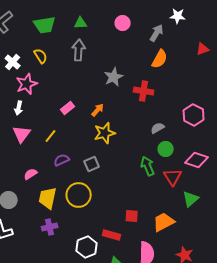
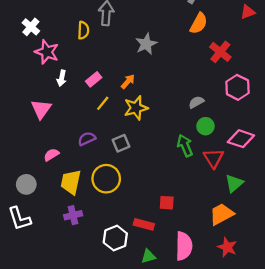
yellow semicircle: (41, 56) -> (83, 30), moved, turned 35
pink star: (27, 84) -> (47, 52), turned -30
red cross: (144, 91) -> (220, 52), moved, turned 30
white arrow: (19, 108) -> (62, 78), moved
yellow line: (51, 136) -> (103, 103), moved
orange trapezoid: (164, 222) -> (221, 214), moved

